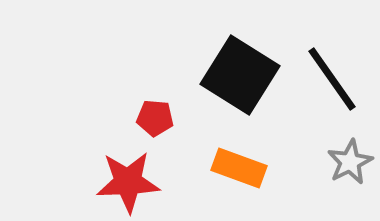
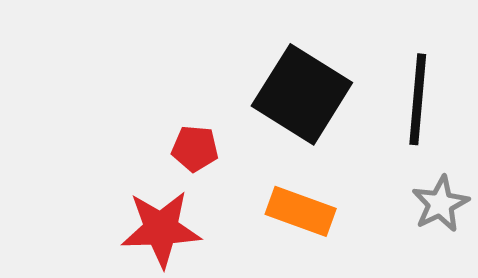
black line: (332, 79) -> (418, 99), turned 40

